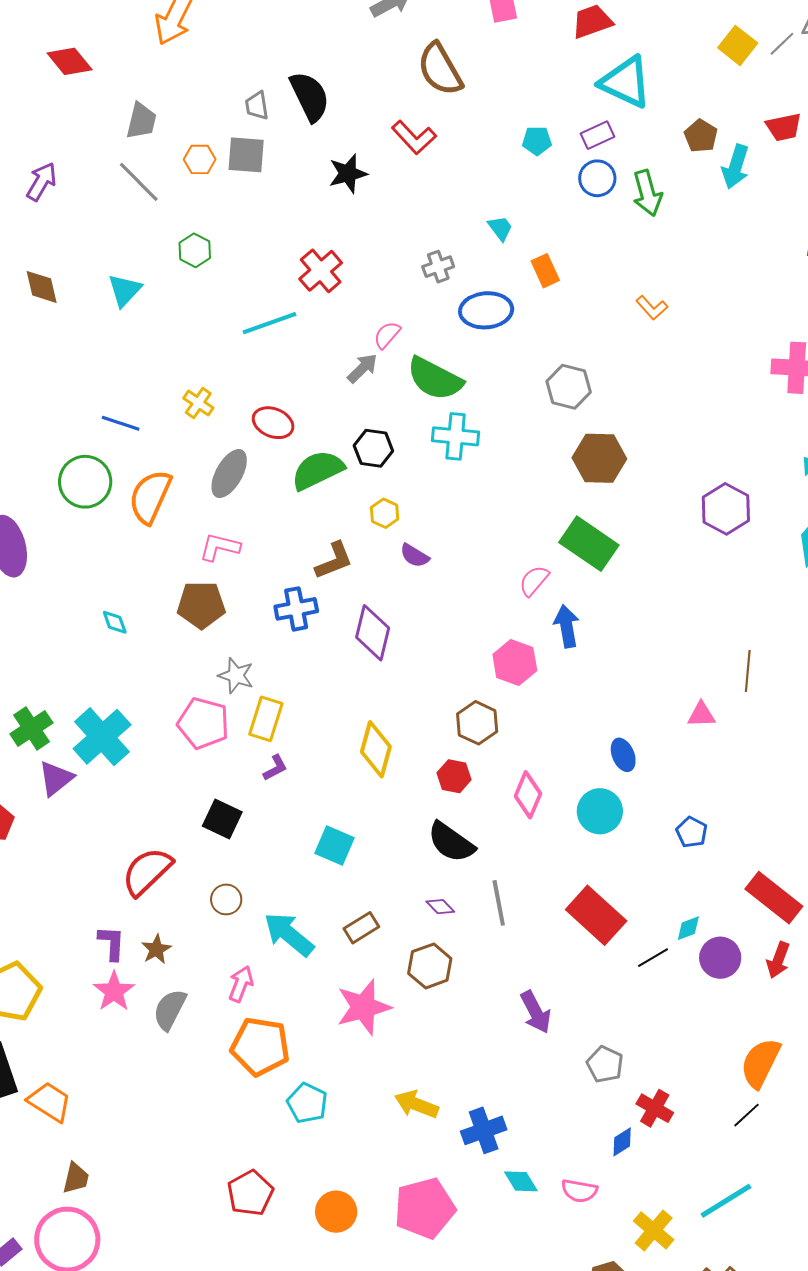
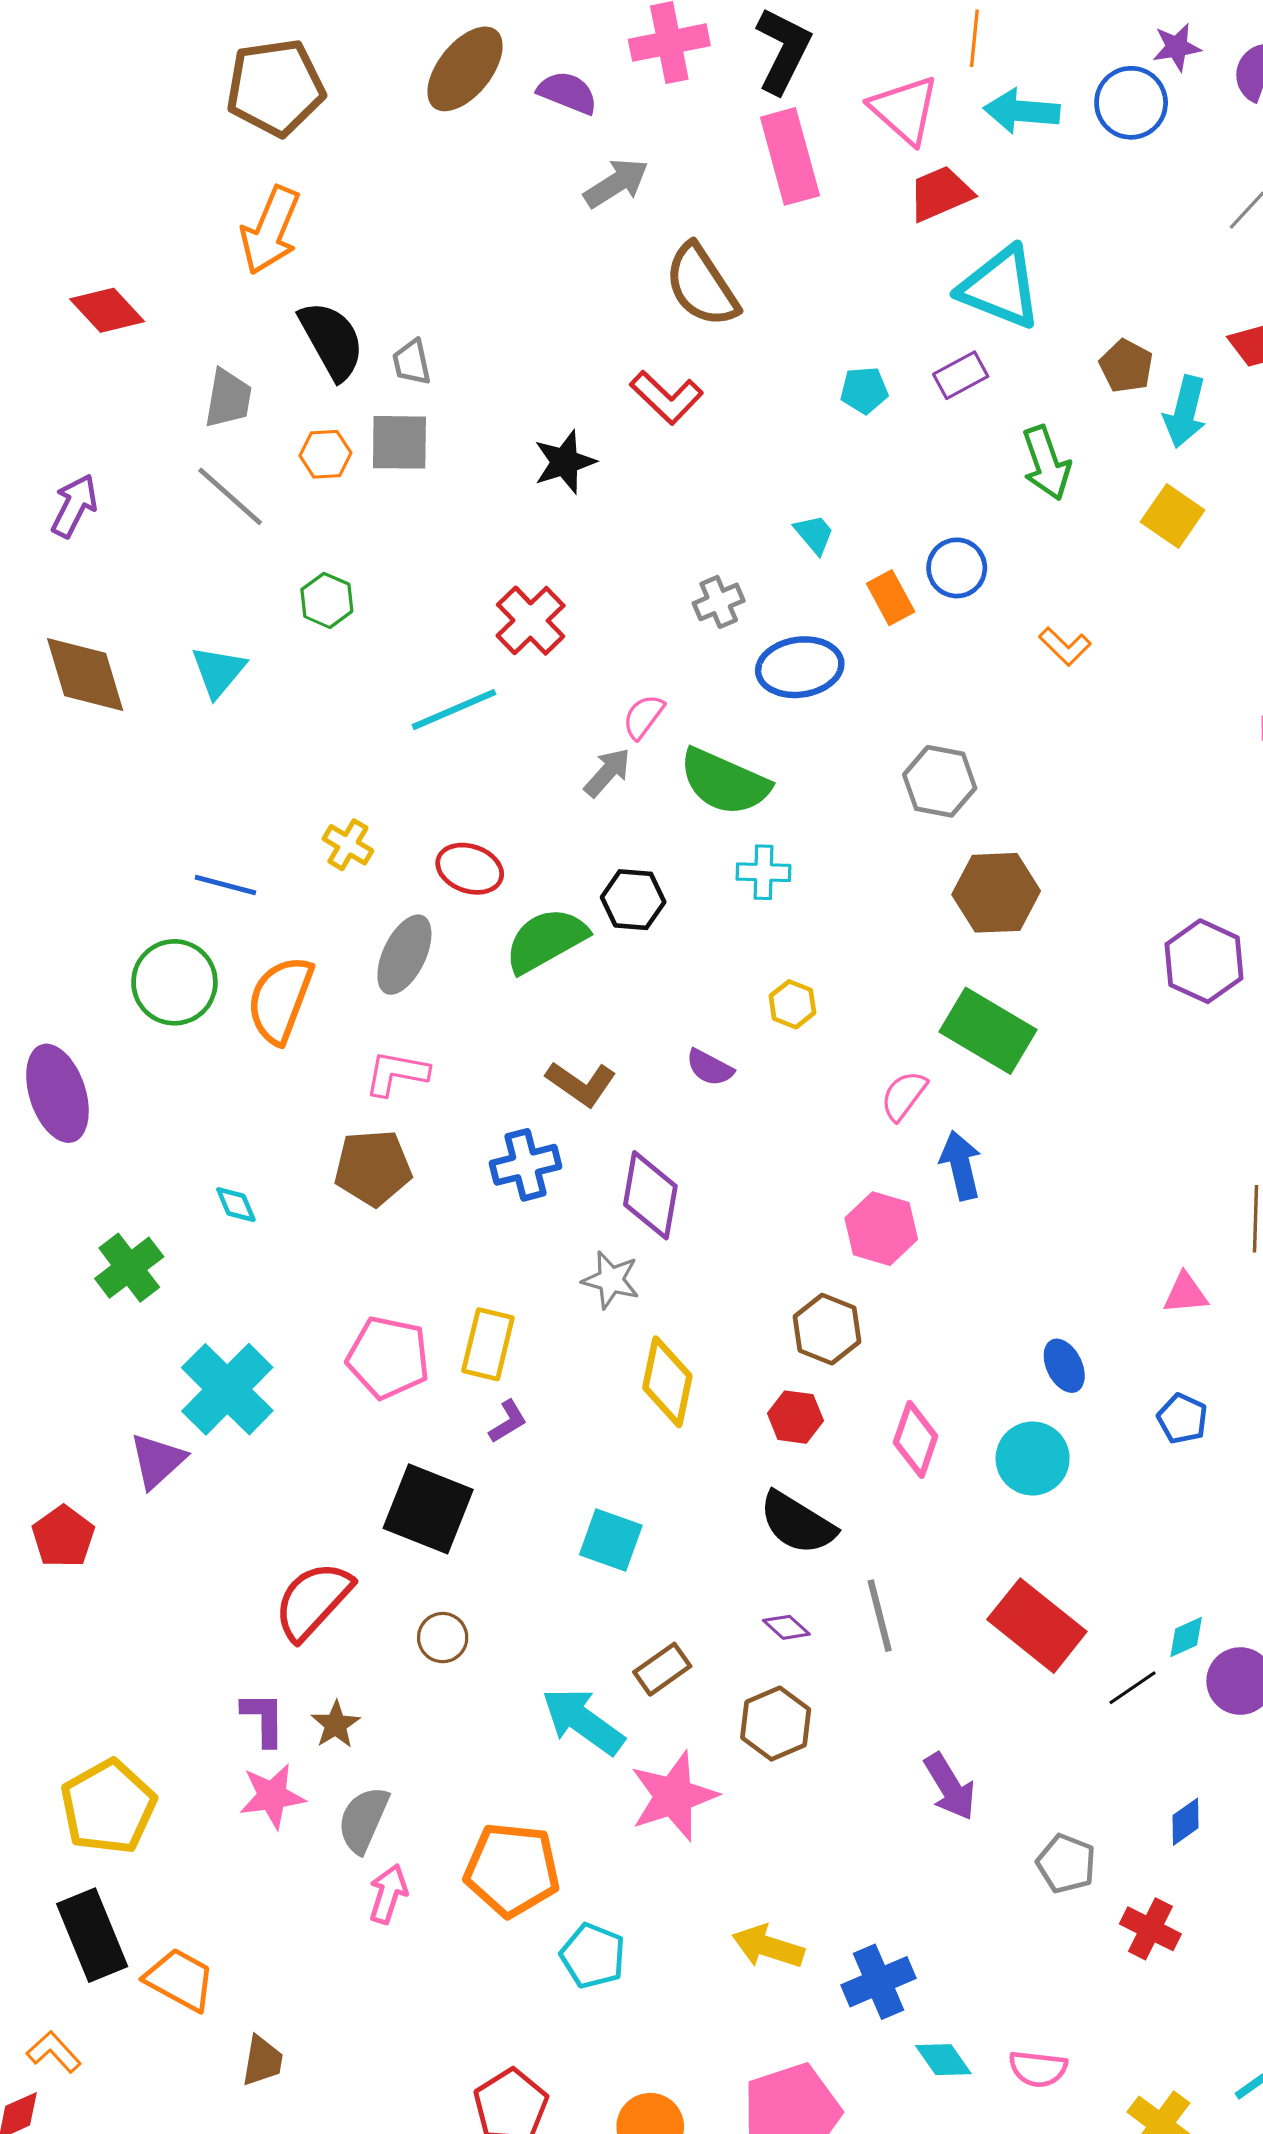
yellow square: (738, 45) -> (1173, 516), moved
black semicircle: (310, 96) -> (332, 340), moved
blue circle: (597, 178) -> (957, 568), moved
brown diamond: (42, 287) -> (85, 675), size x1.5
cyan cross: (456, 436) -> (764, 872), size x0.7
yellow hexagon: (385, 513) -> (792, 1004), moved
brown L-shape: (334, 561) -> (581, 1084), turned 60
gray star: (236, 676) -> (611, 1280), moved
green cross: (31, 728) -> (129, 1268), moved
black square: (222, 819) -> (428, 1509), size x1.4
blue pentagon: (692, 832) -> (1182, 1419), moved
cyan arrow: (289, 934) -> (583, 1721), moved
pink arrow: (241, 984) -> (388, 1894), moved
pink star: (114, 991) -> (272, 1796), turned 30
blue diamond: (622, 1142) -> (1185, 1822), moved
brown trapezoid: (76, 1178) -> (262, 2061), moved

